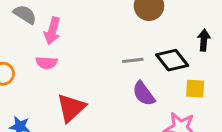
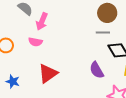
gray line: (133, 60) -> (103, 33), moved

